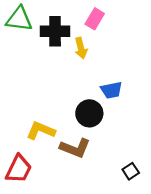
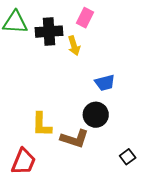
black circle: (89, 113) -> (96, 115), moved
yellow L-shape: (41, 131) -> (42, 125), turned -108

